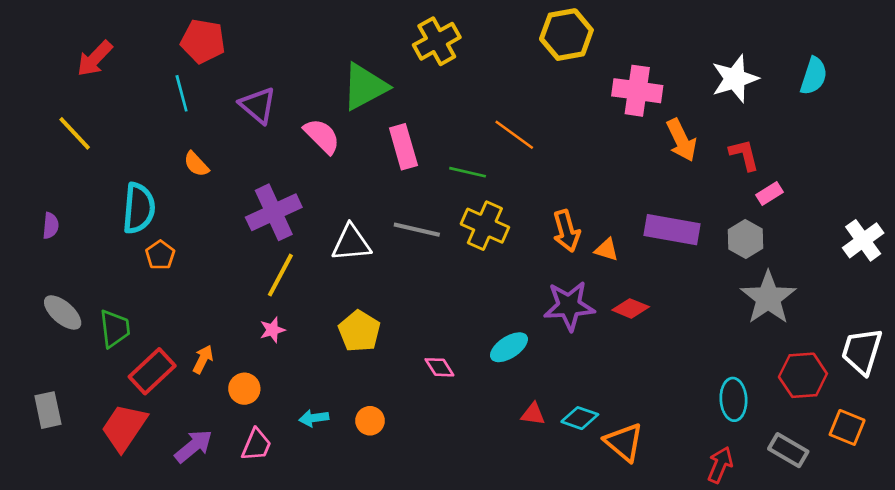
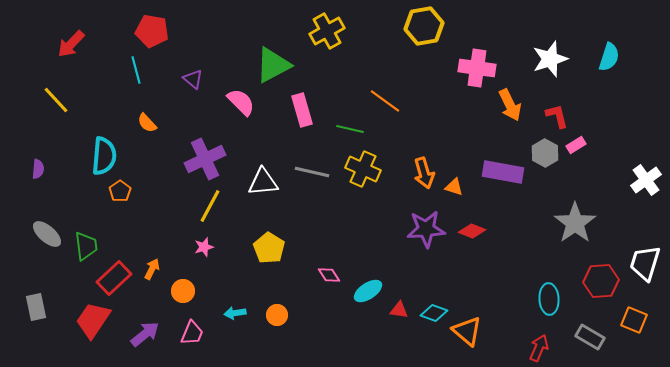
purple triangle: (258, 105) -> (193, 79), size x0.7
gray hexagon: (746, 239) -> (545, 153), moved
cyan ellipse: (509, 347) -> (368, 291), moved

